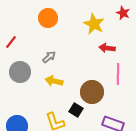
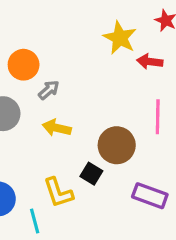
orange circle: (48, 18) -> (24, 65), moved
red arrow: (107, 48) -> (150, 62), moved

